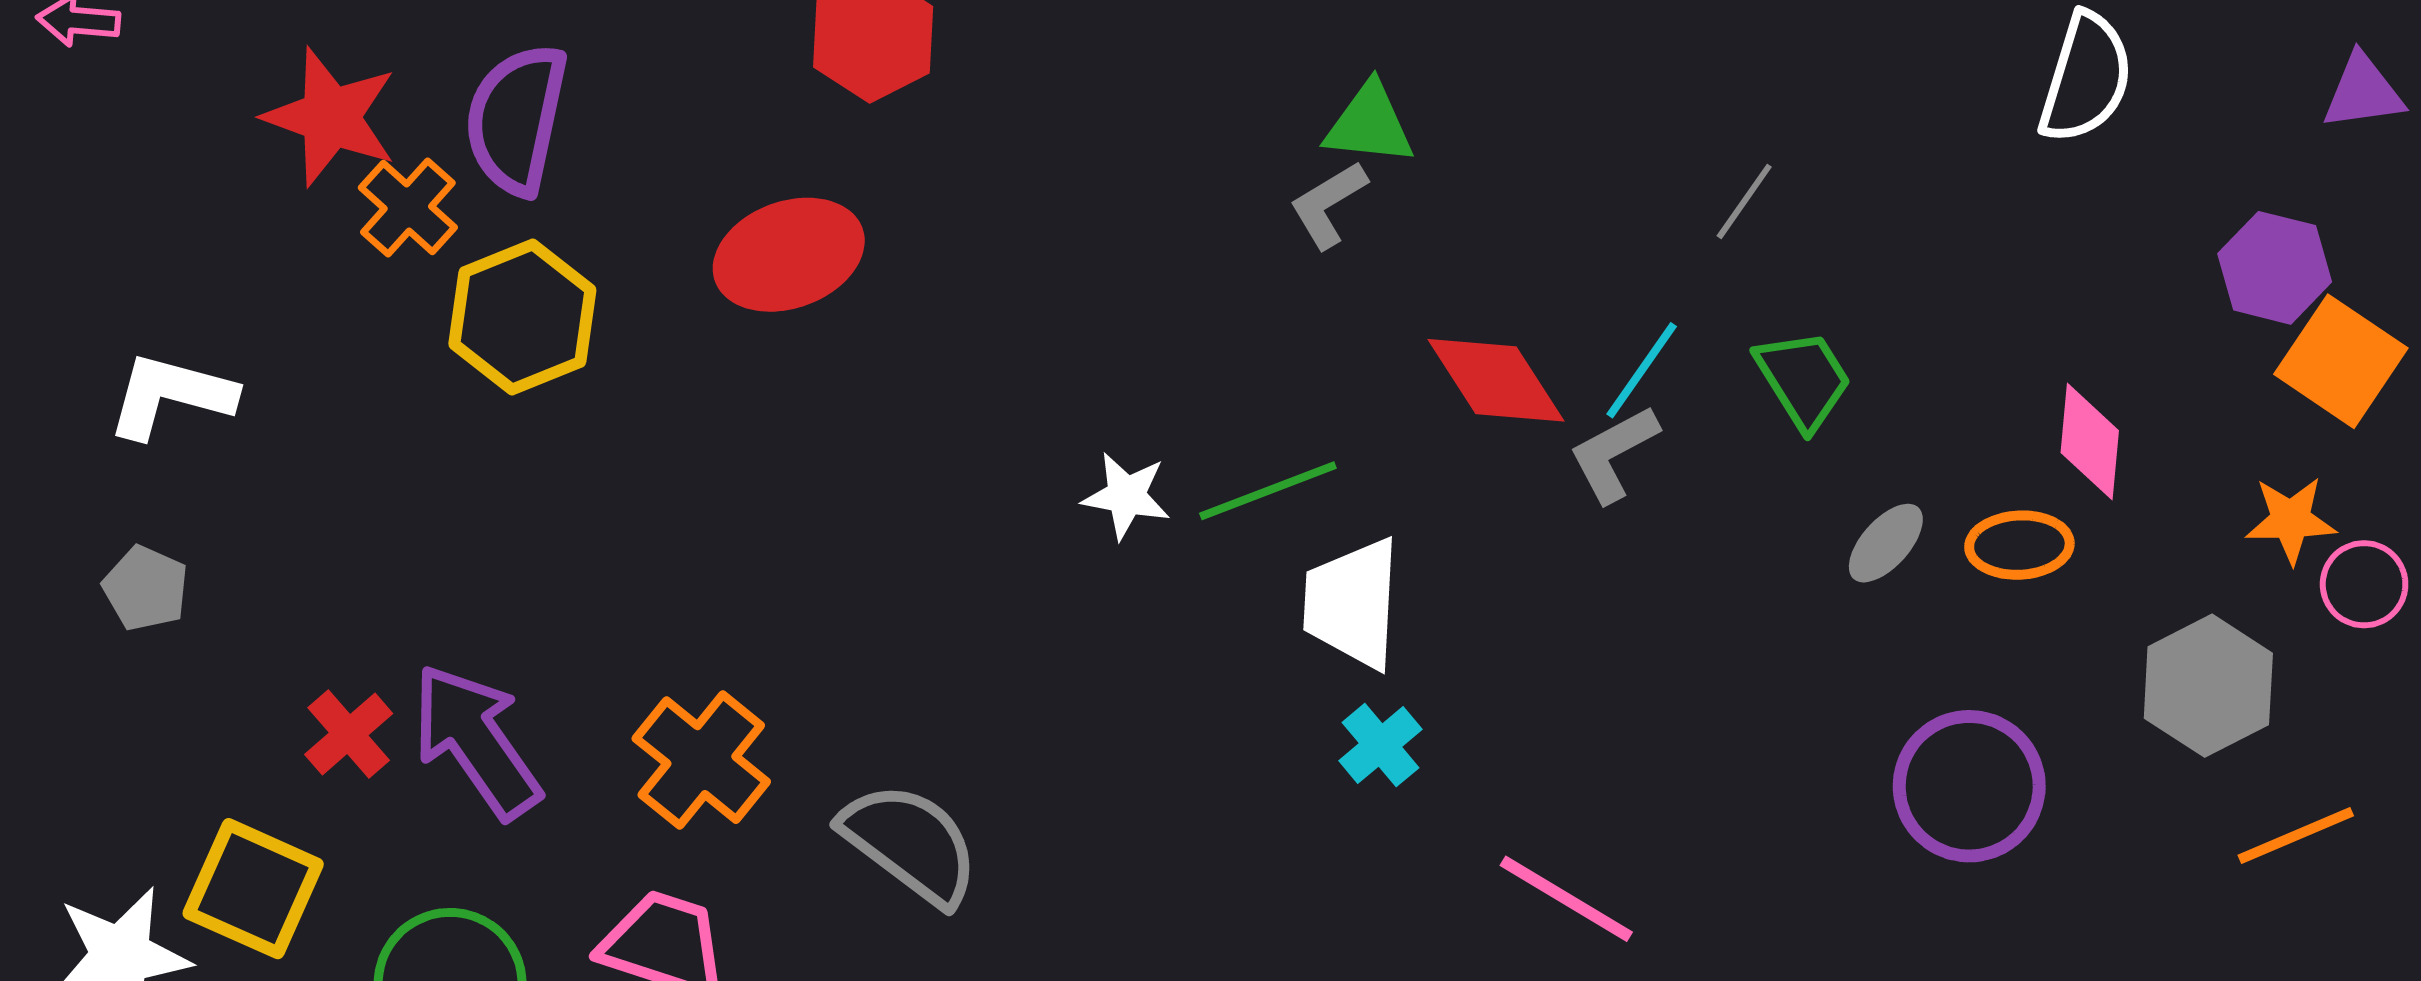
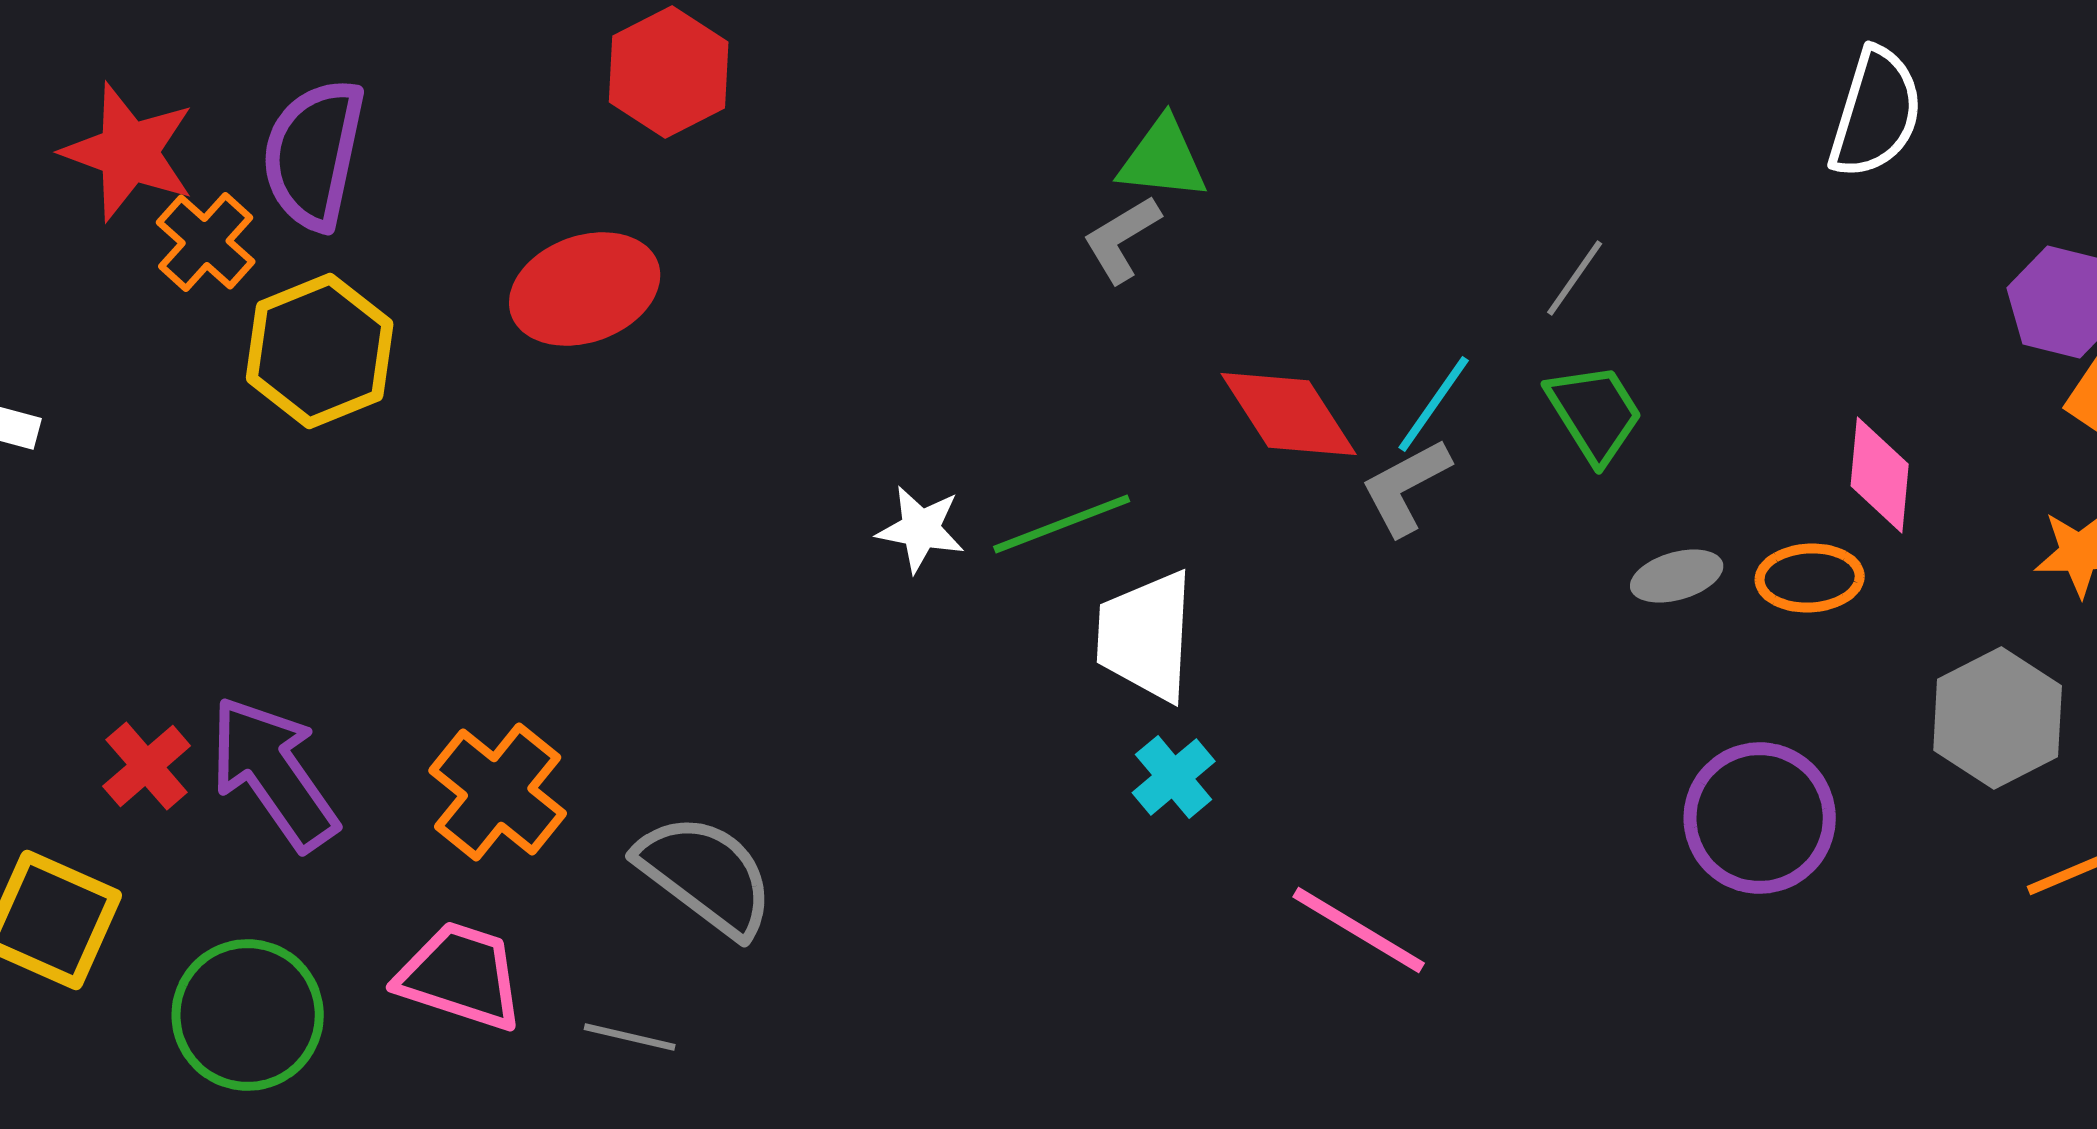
gray line: (1744, 201) -> (1575, 278), moved
gray ellipse: (1886, 543) -> (1677, 576), turned 32

